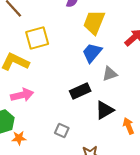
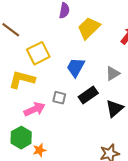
yellow trapezoid: (94, 22) -> (89, 28), turned 35
blue trapezoid: (92, 53) -> (76, 67), moved
gray square: (62, 130) -> (59, 98), moved

